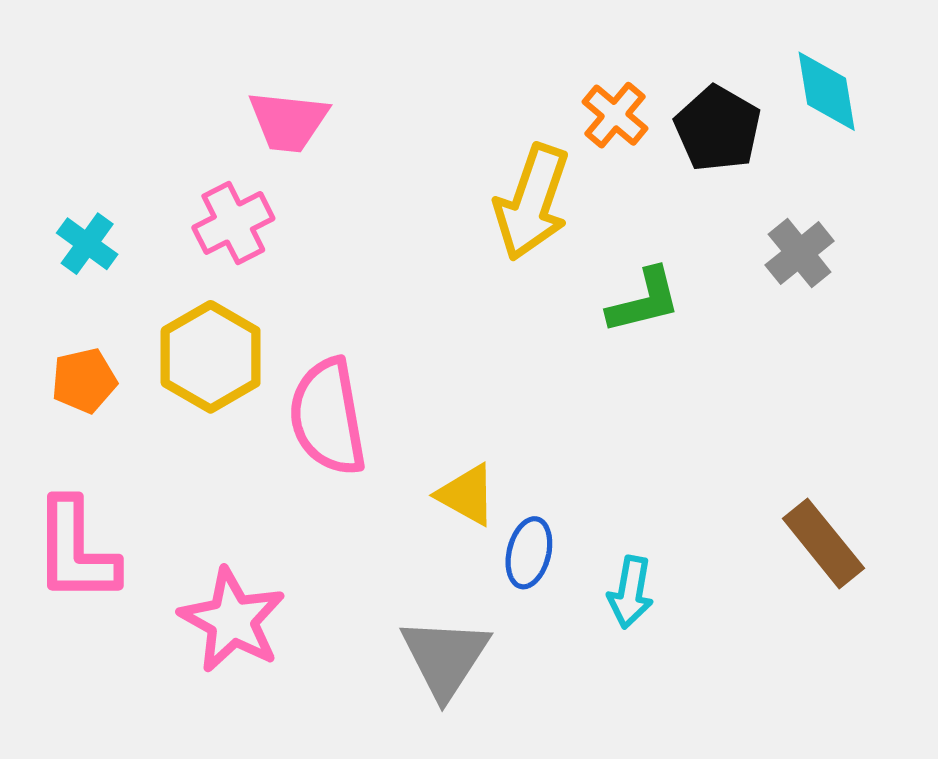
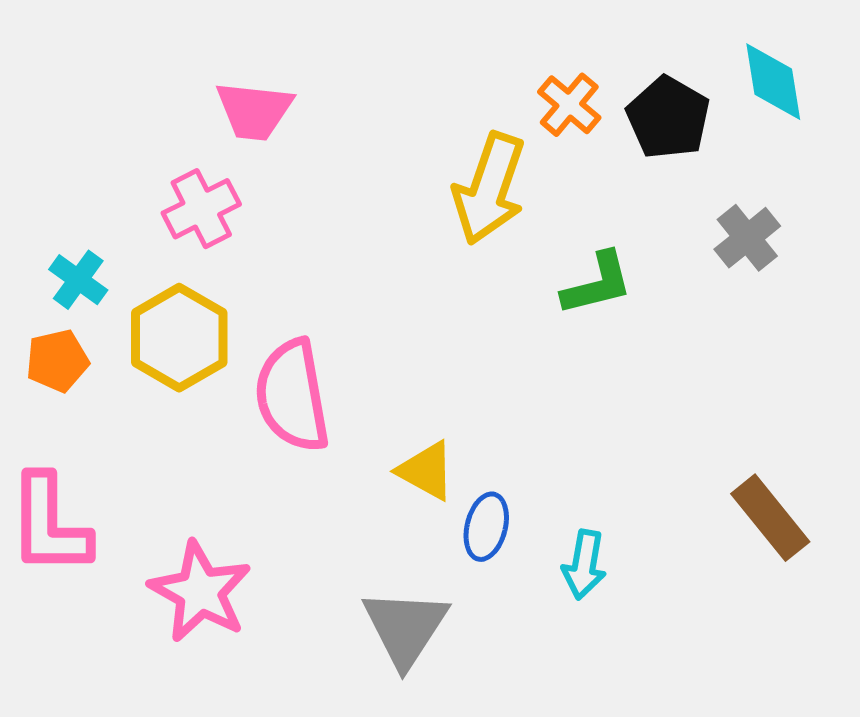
cyan cross: (87, 244) -> (78, 280), moved

